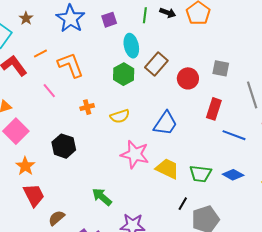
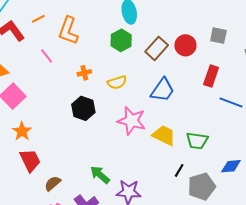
brown rectangle: (156, 64) -> (157, 48), moved
orange L-shape: (71, 65) -> (68, 31), turned -140
black hexagon: (64, 146) -> (83, 108), moved
blue diamond: (233, 175) -> (231, 166), moved, turned -35
green arrow: (102, 197) -> (100, 175), moved

